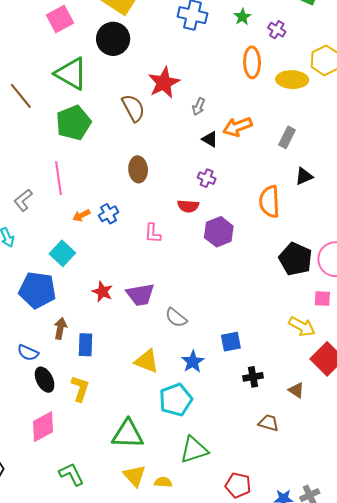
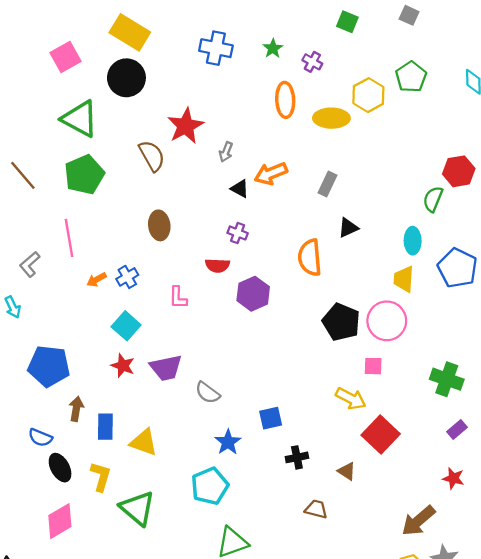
brown line: (21, 96) -> (23, 175), moved
cyan square: (62, 253) -> (126, 326), moved
yellow triangle: (147, 361) -> (144, 442), moved
green triangle: (128, 434) -> (138, 508), moved, turned 40

